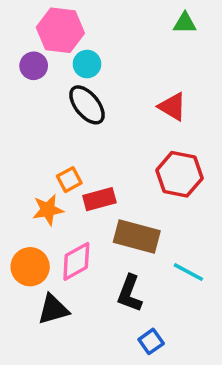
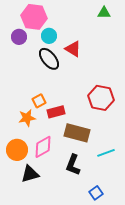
red triangle: (172, 107) -> (73, 49), moved
cyan line: (188, 272) -> (106, 153), turned -48
blue square: (151, 341) -> (96, 193), moved

